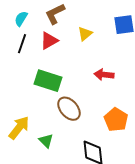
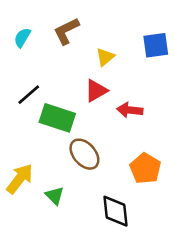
red triangle: (49, 41) -> (96, 91), moved
black line: (22, 44) -> (29, 95), moved, turned 30

